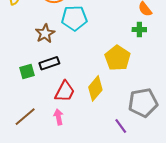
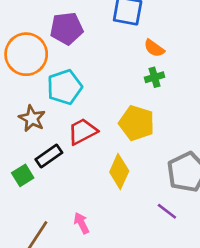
red trapezoid: (65, 91) -> (82, 131), moved, turned -130

